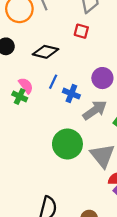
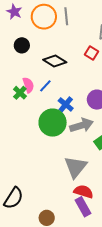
blue line: (53, 82) -> (45, 86), moved
green circle: (67, 144) -> (53, 123), moved

